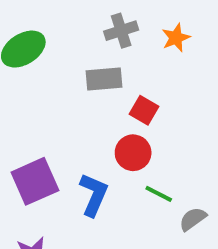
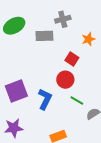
orange star: (176, 38) -> (88, 39), moved
gray rectangle: (104, 79) -> (44, 36), moved

